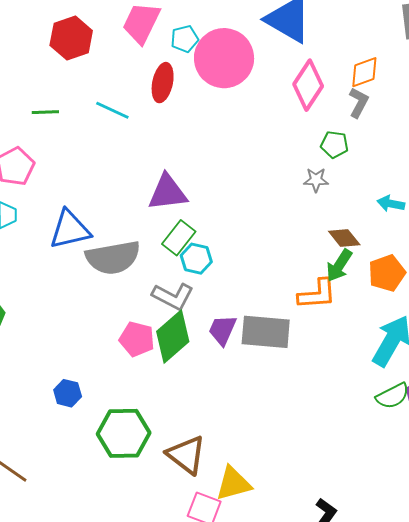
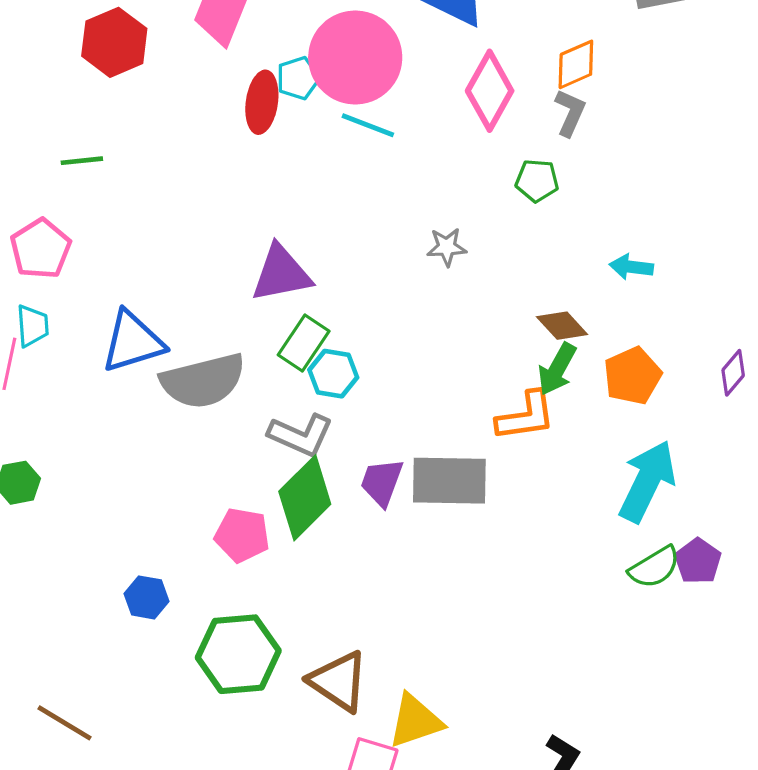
cyan pentagon: (185, 39) -> (298, 78), moved
cyan line: (112, 110) -> (368, 125), moved
gray star: (316, 180) -> (447, 247), moved
pink pentagon: (137, 339) -> (242, 535), moved

